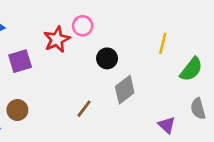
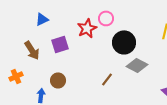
black circle: (107, 58) -> (124, 42), size x1.5
gray diamond: (125, 90) -> (137, 65), turned 65

